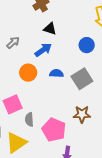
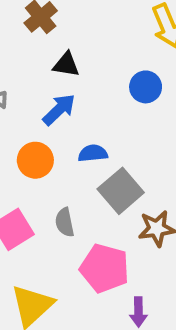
gray square: (82, 79) -> (121, 191), moved
gray semicircle: (29, 119) -> (65, 222), moved

